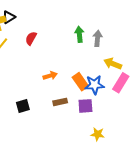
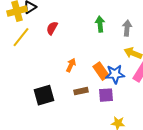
gray arrow: (98, 38) -> (127, 28), moved
orange arrow: (50, 76) -> (71, 65), turned -48
black square: (23, 106) -> (44, 95), size x1.5

